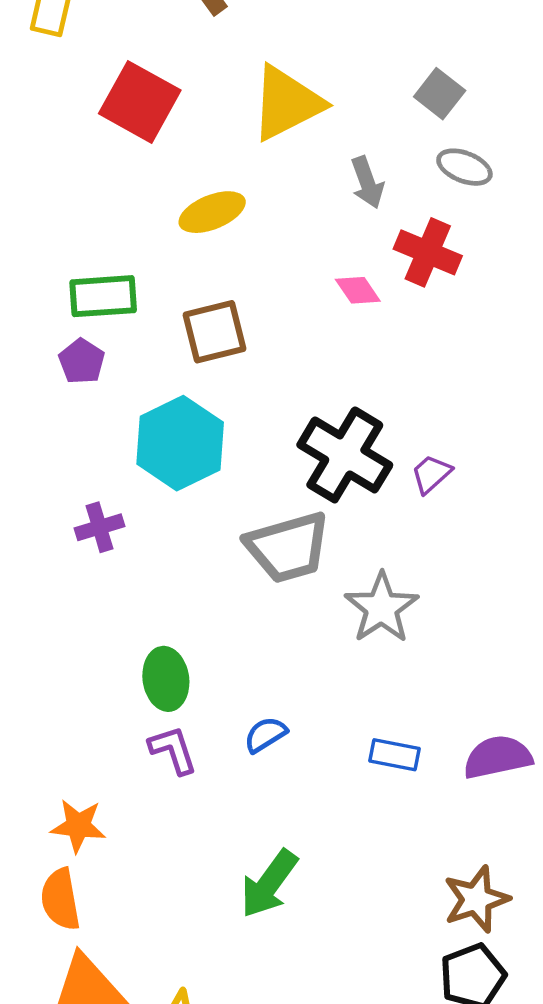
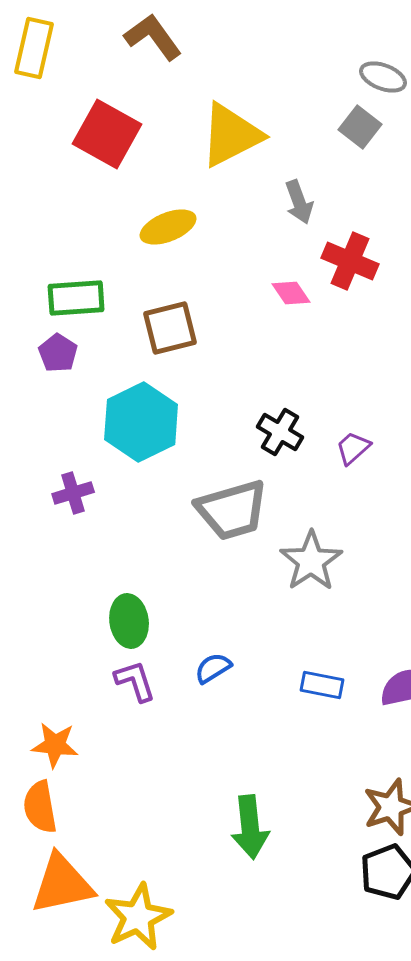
gray ellipse: (464, 167) -> (383, 77), moved
black cross: (345, 455) -> (280, 432), size x0.6
green arrow: (269, 884) -> (250, 827), moved, turned -42

